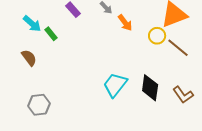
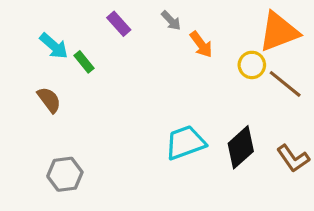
cyan trapezoid: (115, 85) -> (185, 143), turned 32
black diamond: (150, 88) -> (241, 147), turned 40

